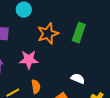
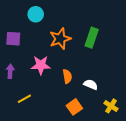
orange semicircle: (36, 87) -> (67, 76), moved

